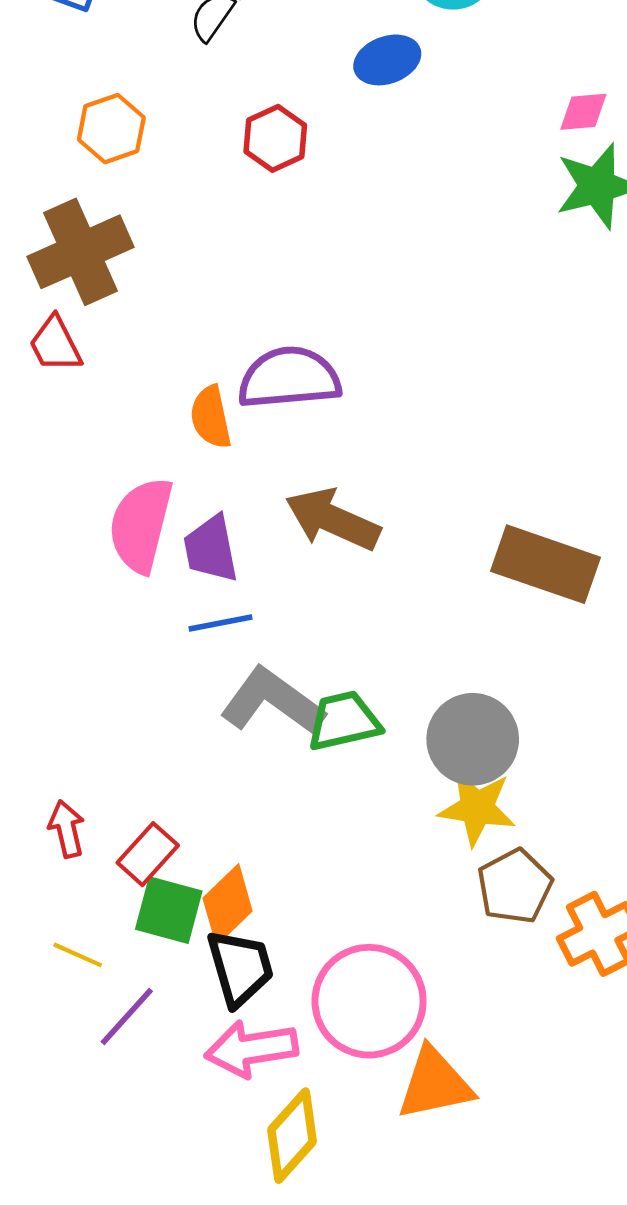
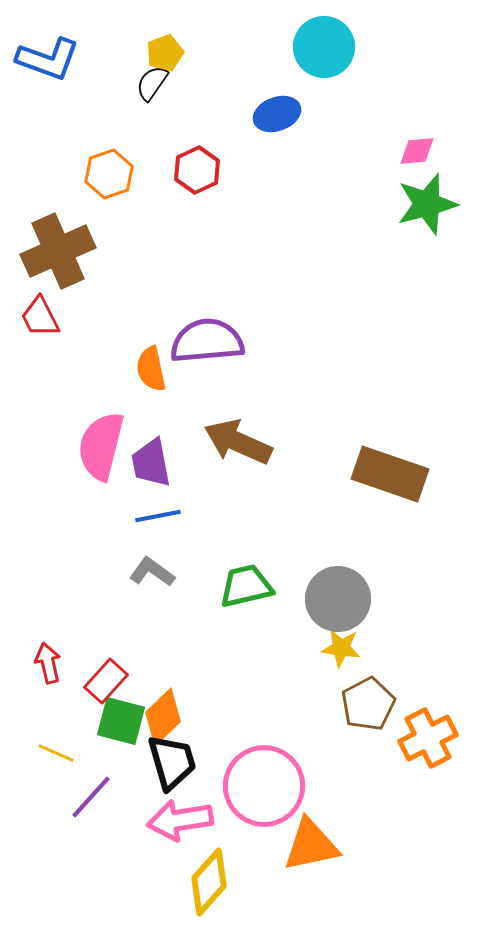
orange hexagon: (111, 129) -> (109, 174), moved
gray L-shape: (272, 701) -> (152, 572), moved, size x0.6
yellow star: (477, 808) -> (341, 648), size x0.7

